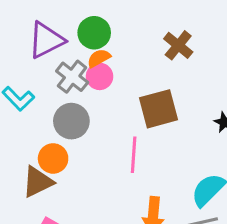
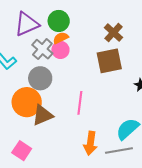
brown square: (159, 109) -> (109, 61), moved
orange circle: (53, 158) -> (27, 102), size x1.5
brown triangle: (38, 182) -> (43, 115), moved

